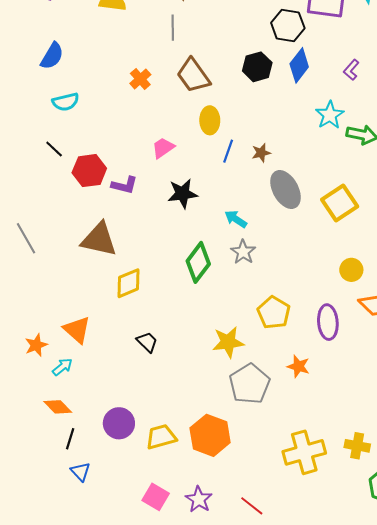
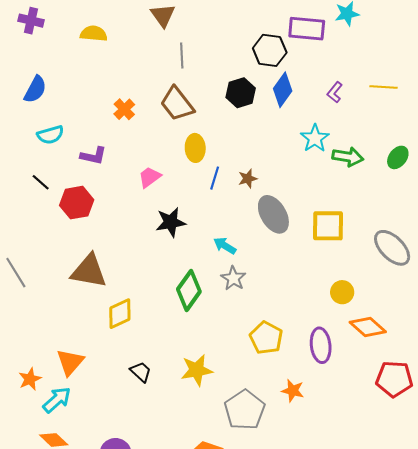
gray line: (173, 28) -> (182, 55), moved
purple L-shape: (124, 185) -> (93, 156), moved
yellow square: (340, 203) -> (328, 226), turned 36
orange triangle: (77, 330) -> (70, 362), turned 32
yellow star: (228, 342) -> (197, 370), moved
cyan arrow: (62, 367) -> (57, 400), size x1.4

